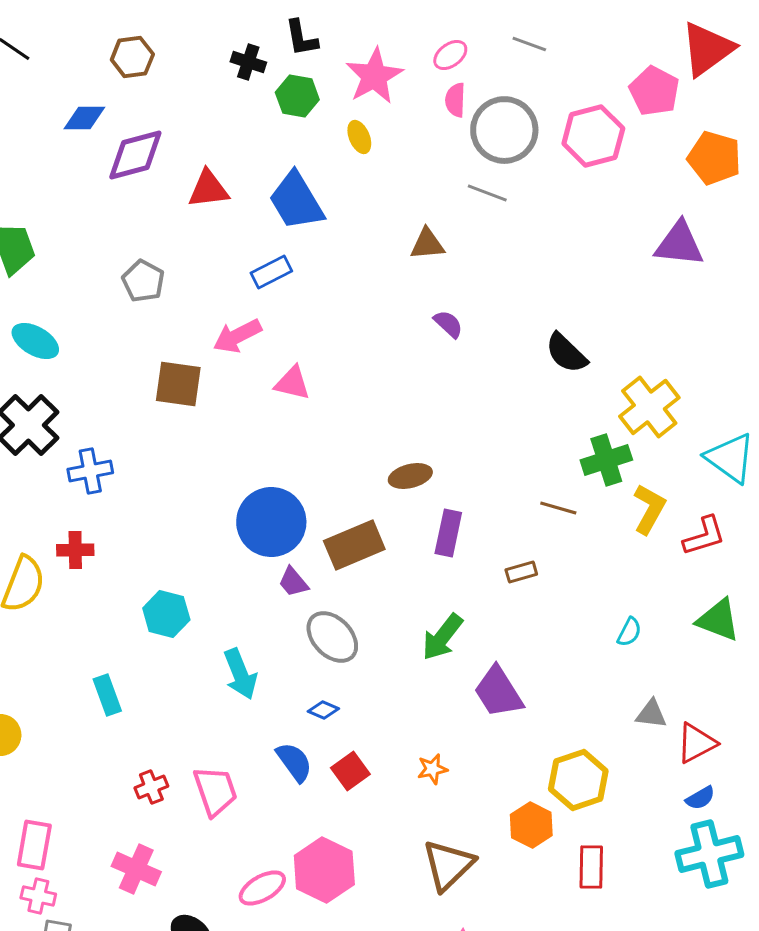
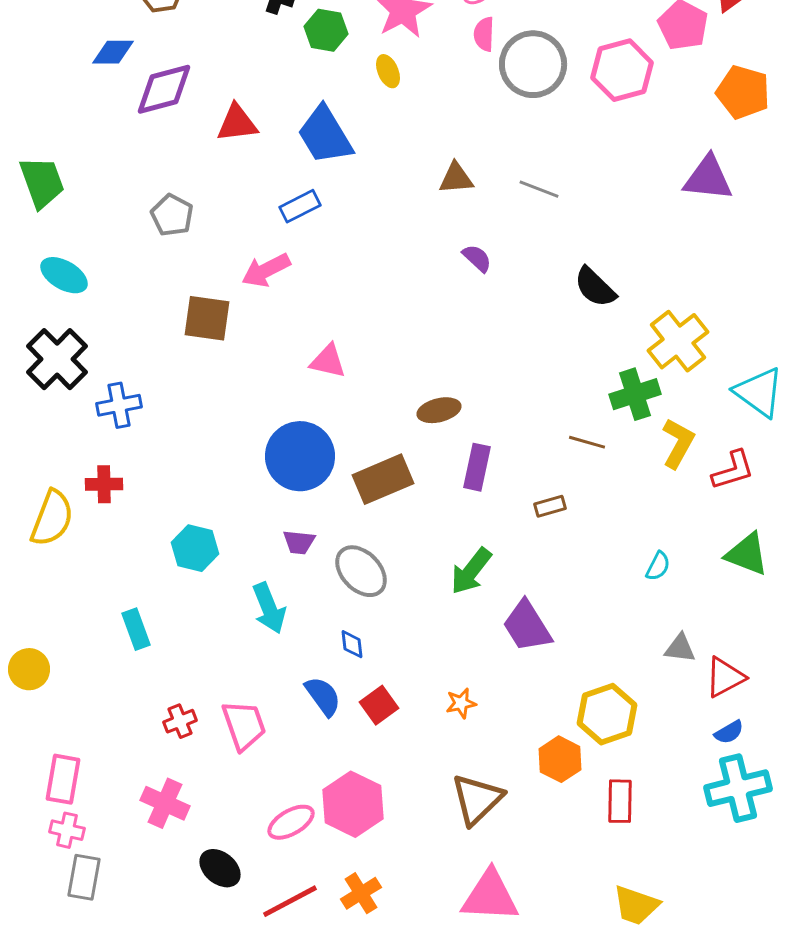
gray line: (487, 193) -> (539, 189), moved
pink triangle: (292, 383) -> (328, 361), moved
purple trapezoid: (293, 582) -> (299, 542), moved, turned -44
blue diamond: (323, 710) -> (352, 644), turned 60

